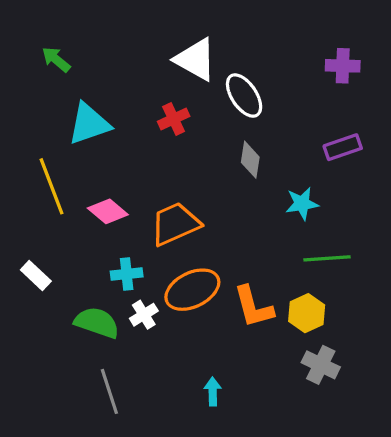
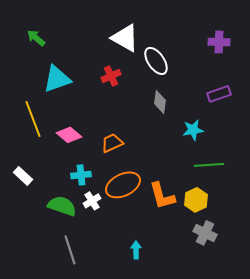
orange trapezoid: (175, 224) -> (112, 143), size x0.7

